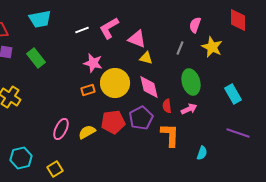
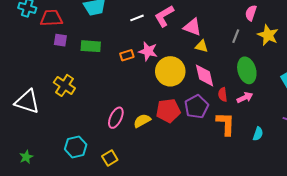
green rectangle: (36, 58) -> (91, 46), turned -48
orange rectangle: (88, 90) -> (127, 55), moved
cyan semicircle: (202, 153) -> (258, 134), moved

